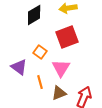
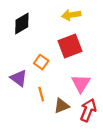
black diamond: (34, 15) -> (22, 24), moved
pink triangle: (61, 68) -> (81, 83), moved

